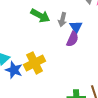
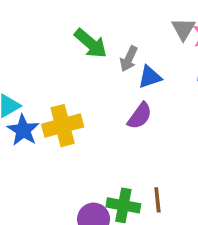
blue triangle: (76, 27) -> (150, 77), turned 32
purple semicircle: (72, 39) -> (140, 116), moved

